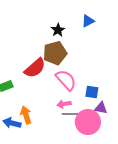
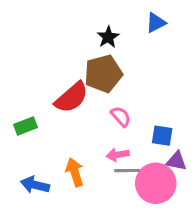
pink semicircle: (66, 80) -> (121, 117), size x0.6
orange arrow: (26, 115) -> (75, 172), moved

